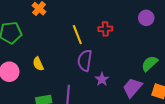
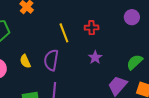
purple semicircle: (85, 60) -> (51, 60), moved
purple star: (102, 79) -> (95, 57), moved

